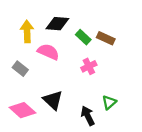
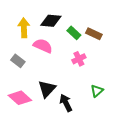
black triangle: (53, 100) -> (47, 89), turned 30
black arrow: (88, 116) -> (66, 103), moved

